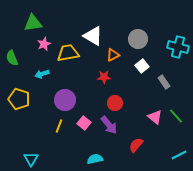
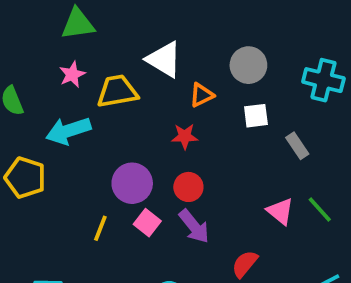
green triangle: (33, 23) -> (78, 24), moved
white square: (142, 66) -> (256, 116), turned 32
cyan arrow: (42, 74) -> (68, 131), size x1.6
purple circle: (65, 100) -> (132, 183), moved
red circle: (115, 103) -> (188, 187), moved

